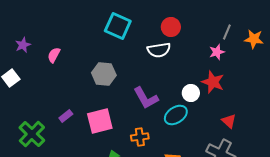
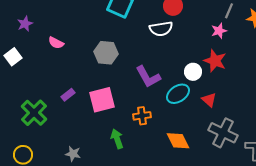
pink semicircle: (54, 55) -> (56, 43), moved, turned -91
red triangle: (229, 121) -> (209, 100), moved

